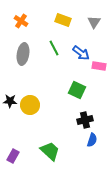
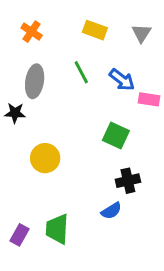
black star: (10, 101) -> (15, 113), moved
blue semicircle: (92, 140) -> (111, 211), moved, turned 40
green trapezoid: (50, 151) -> (57, 229), moved, turned -130

